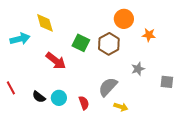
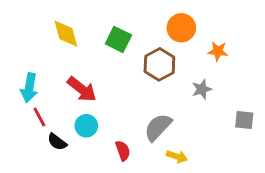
cyan arrow: (20, 39) -> (29, 88), moved, turned 114
green square: (81, 43) -> (118, 39), moved
gray star: (138, 69) -> (202, 89), moved
red line: (11, 88) -> (39, 117), moved
cyan circle: (59, 98) -> (86, 126), moved

